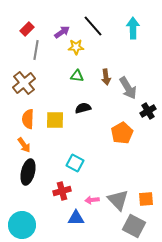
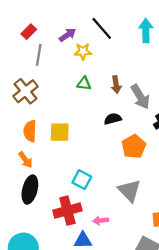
black semicircle: (83, 108) -> (113, 119), moved
red cross: (62, 191) -> (67, 211), size x1.4
gray triangle: (118, 200) -> (129, 191), moved

